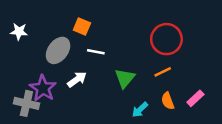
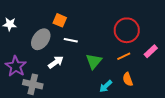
purple star: (43, 88) -> (16, 66), moved
pink rectangle: (195, 98) -> (151, 51), moved
gray cross: (26, 103) -> (33, 84), moved

